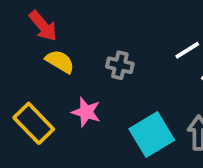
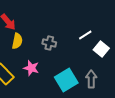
yellow semicircle: (60, 62) -> (17, 41), turned 70

